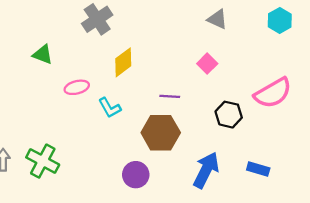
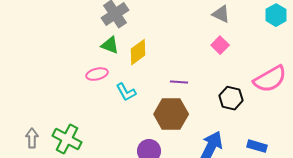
green triangle: (43, 54) -> (110, 45), moved
pink square: (207, 64) -> (220, 45), moved

